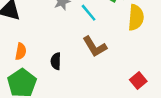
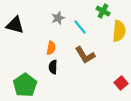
orange semicircle: (21, 51) -> (51, 48), moved

